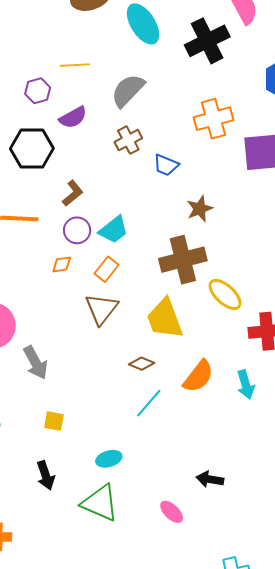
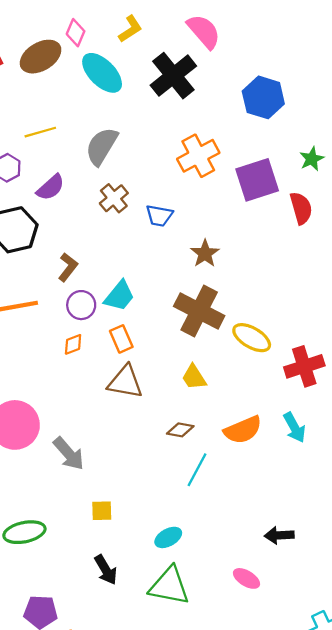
brown cross: (183, 260) -> (199, 311), turned -36
orange rectangle: (107, 269) -> (121, 339), turned -50
brown triangle: (101, 309) -> (125, 382), turned -45
yellow trapezoid: (165, 319) -> (194, 377), size x0.6
orange semicircle: (198, 376) -> (243, 430), turned 42

